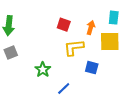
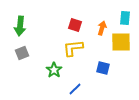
yellow L-shape: (74, 48) -> (73, 48), moved

